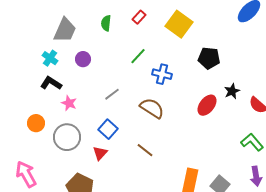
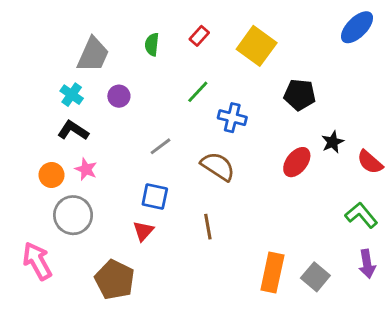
pink star: (69, 103) -> (86, 169), moved
orange circle: (36, 123) -> (52, 175), moved
blue square: (108, 129) -> (155, 196), turned -30
gray circle: (67, 137) -> (73, 215), moved
brown line: (145, 150) -> (208, 227), turned 42

